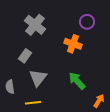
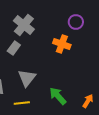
gray rectangle: (25, 56) -> (14, 48), moved
green arrow: (77, 81) -> (58, 96), moved

